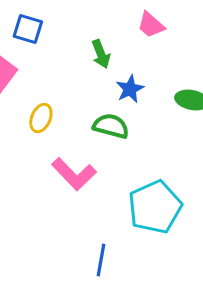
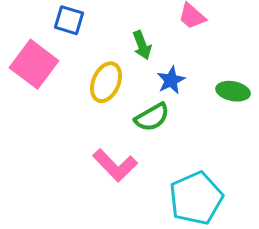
yellow ellipse: (41, 118) -> (106, 82), moved, size x1.4
green semicircle: (111, 126) -> (152, 117), turned 135

